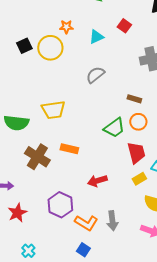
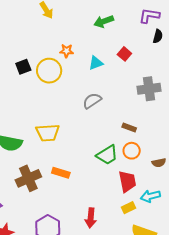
brown cross: (37, 157) -> (28, 178), turned 30
red arrow: (97, 181) -> (91, 218), moved, turned -72

